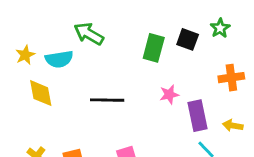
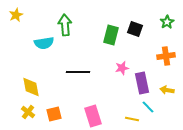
green star: (220, 28) -> (167, 22), moved
green arrow: (89, 34) -> (65, 25), turned 55
yellow star: (25, 55) -> (16, 15), moved
yellow diamond: (41, 93) -> (31, 87), moved

